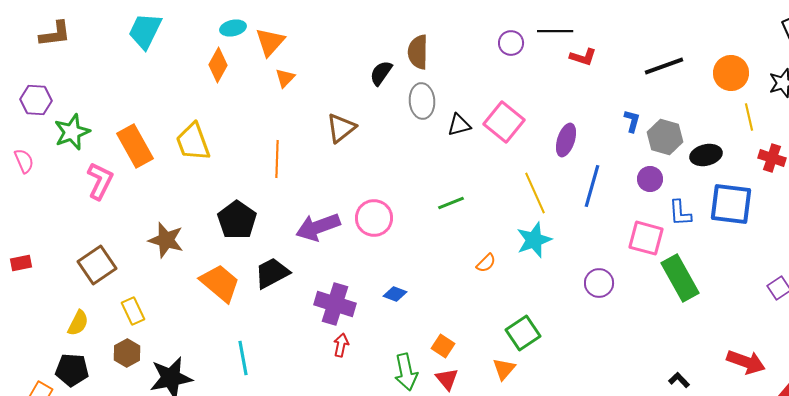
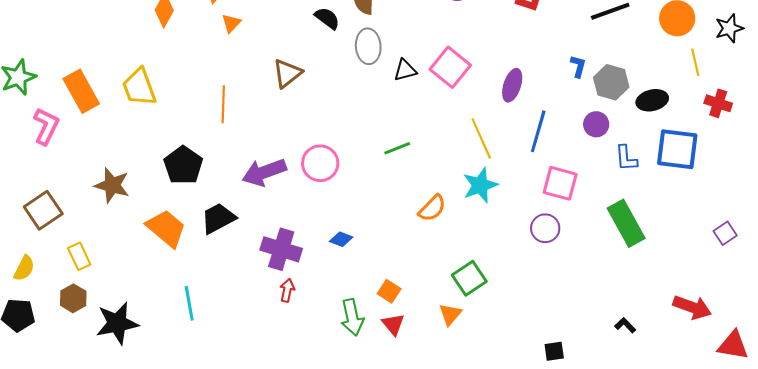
black semicircle: (381, 73) -> (327, 18), turned 92
pink square: (646, 238) -> (560, 183), moved
orange semicircle: (486, 263) -> (432, 208), size x1.4

